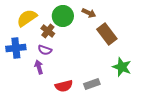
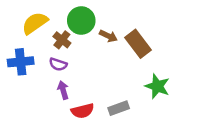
brown arrow: (89, 13) -> (108, 36), moved
purple arrow: (39, 67) -> (63, 90), moved

